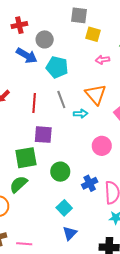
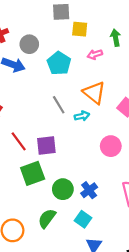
cyan pentagon: (57, 67) -> (59, 63), moved, turned 30
red line: (34, 103) -> (19, 141), moved, turned -30
green circle: (60, 172) -> (63, 189), moved
blue cross: (90, 183) -> (89, 190), moved
green semicircle: (18, 184) -> (47, 218), moved

